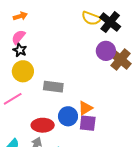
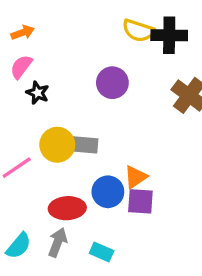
black cross: (110, 22) -> (169, 35), turned -35
black star: (20, 50) -> (38, 93), moved
purple circle: (106, 51) -> (112, 83), moved
yellow circle: (23, 71) -> (57, 145), moved

